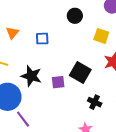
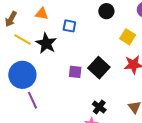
orange triangle: (12, 33) -> (42, 14), turned 48
black star: (31, 76) -> (46, 43), moved
black cross: (95, 102) -> (99, 107), moved

